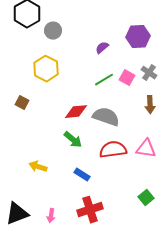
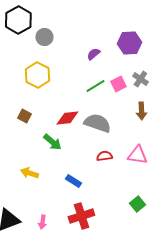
pink square: (127, 78) -> (118, 84), turned 35
brown square: (22, 103) -> (24, 116), moved
green arrow: (73, 140) -> (52, 142), moved
red semicircle: (113, 150) -> (104, 156), size x0.6

